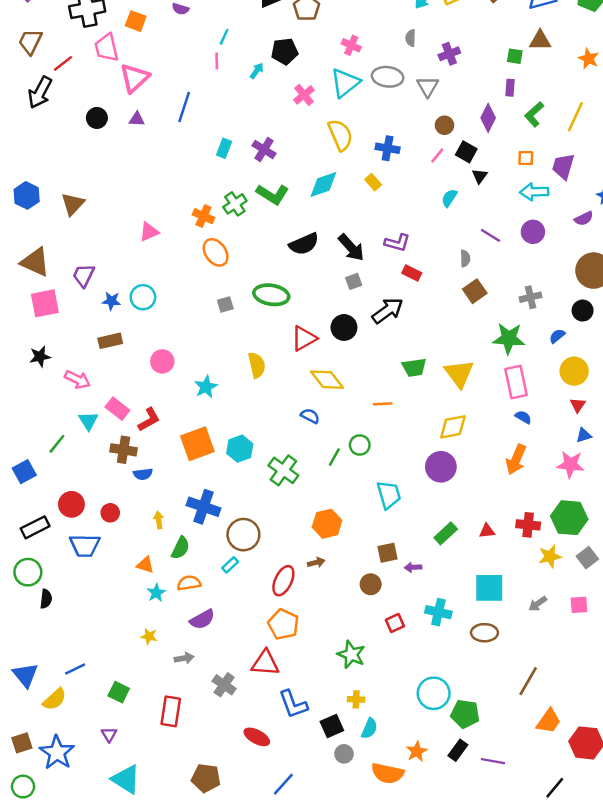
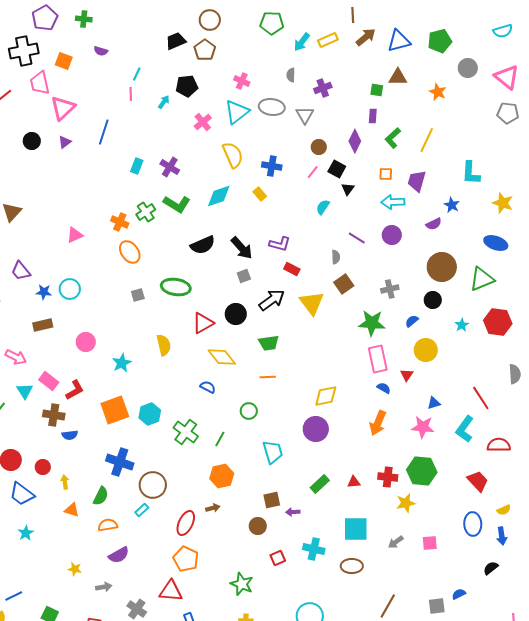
purple triangle: (137, 119) -> (65, 142), turned -40
purple trapezoid: (84, 275) -> (21, 271), turned -65
green trapezoid: (414, 367) -> (269, 343), moved
yellow triangle: (459, 374) -> (312, 303), moved
red triangle: (578, 405) -> (407, 375), moved
green line: (334, 457) -> (220, 439), moved
yellow arrow: (159, 520) -> (65, 482), moved
blue trapezoid: (85, 546) -> (22, 494), turned 36
gray square: (587, 558) -> (437, 606), moved, turned 30
cyan star: (156, 593) -> (26, 533), moved

